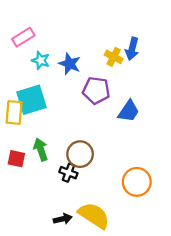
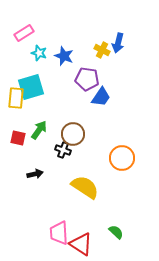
blue trapezoid: (129, 111) -> (101, 97), moved
green arrow: (41, 149) -> (39, 130), turned 54
black arrow: (63, 219) -> (35, 174), moved

